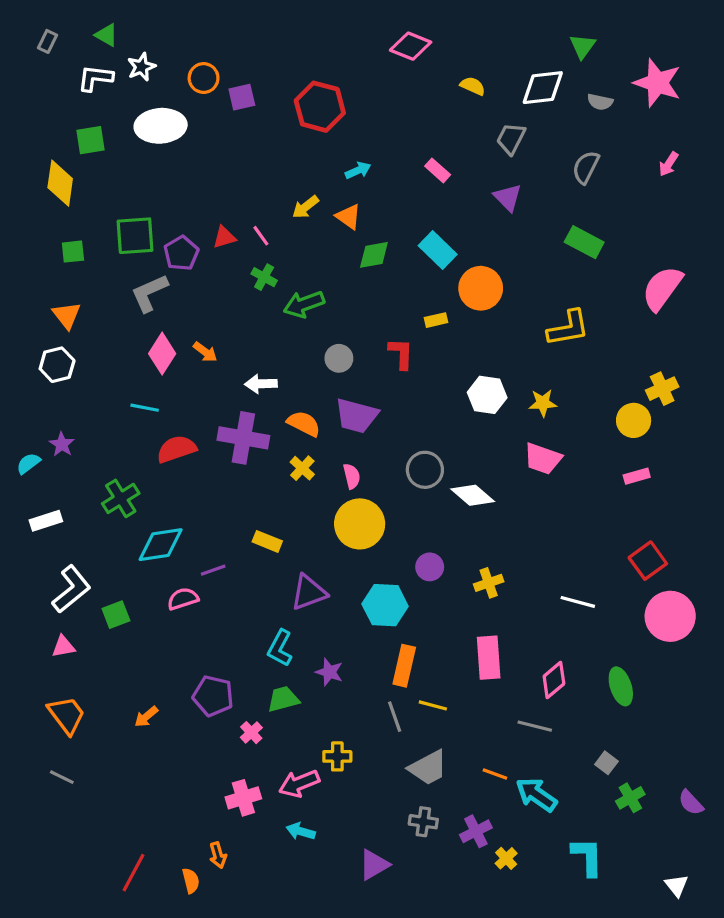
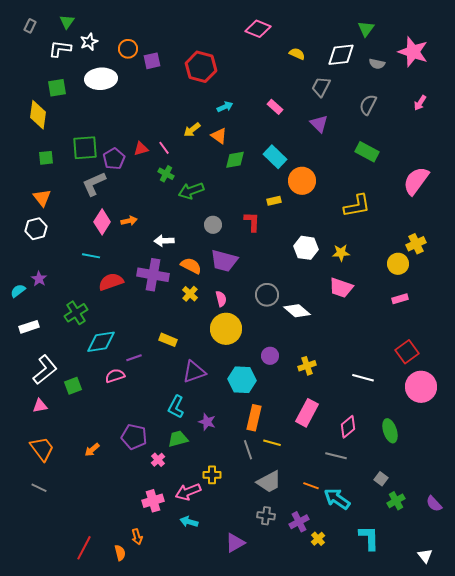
green triangle: (106, 35) -> (67, 22), turned 35
orange arrow: (205, 352) -> (129, 221), turned -49
pink rectangle: (489, 658) -> (307, 413), turned 32

